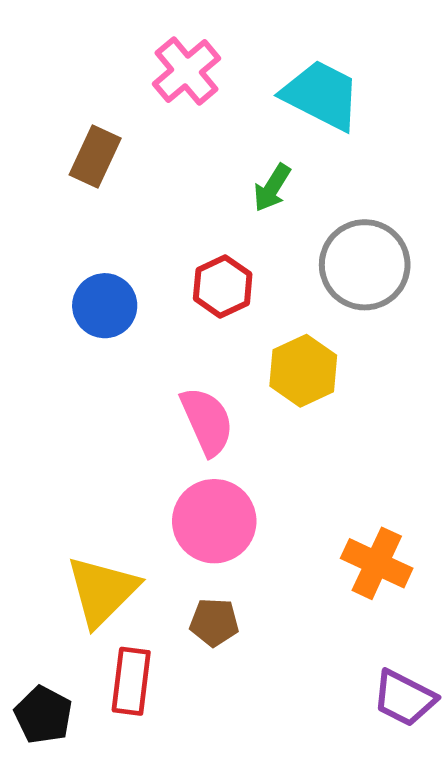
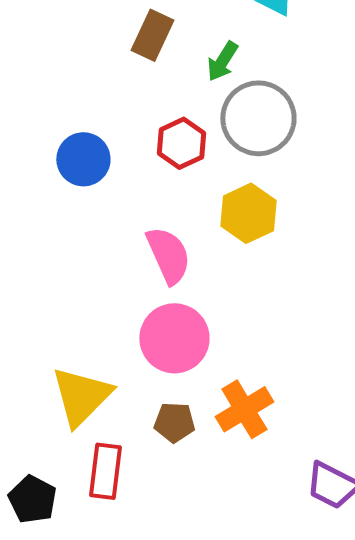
brown rectangle: (95, 156) -> (152, 35), moved
gray circle: (365, 265) -> (258, 118), moved
orange cross: (377, 563) -> (244, 409), moved, turned 34

